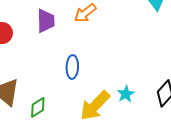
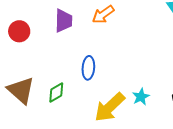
green diamond: (38, 107) -> (56, 92), moved

